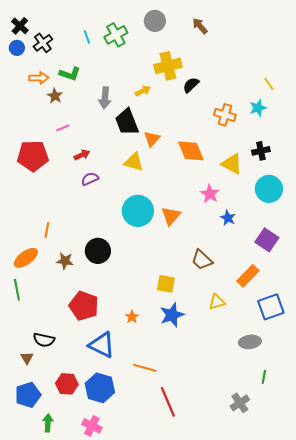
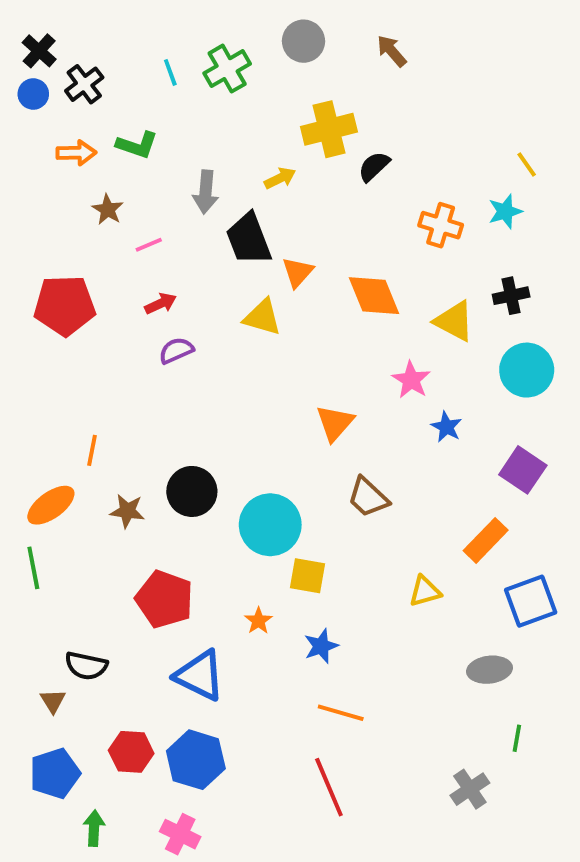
brown star: (55, 96) -> (108, 210), moved
pink line: (63, 128) -> (149, 245), moved
cyan circle: (138, 211) -> (270, 525), moved
brown trapezoid: (202, 260) -> (368, 497), moved
yellow square: (166, 284) -> (307, 576), moved
blue star: (172, 315) -> (321, 646), moved, size x0.7
orange line: (145, 368) -> (341, 713), moved

